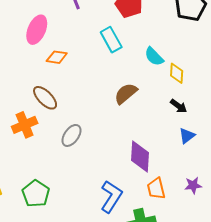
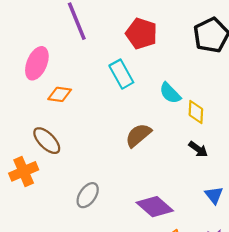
gray ellipse: (71, 135) -> (88, 195), moved
blue triangle: (187, 136) -> (214, 195), moved, turned -30
purple diamond: (140, 157) -> (155, 207), turned -52

